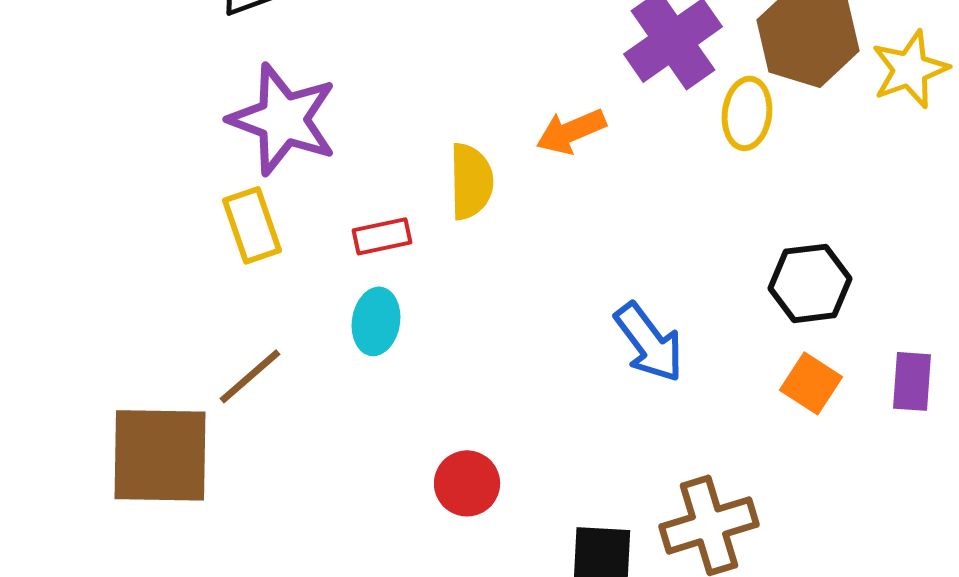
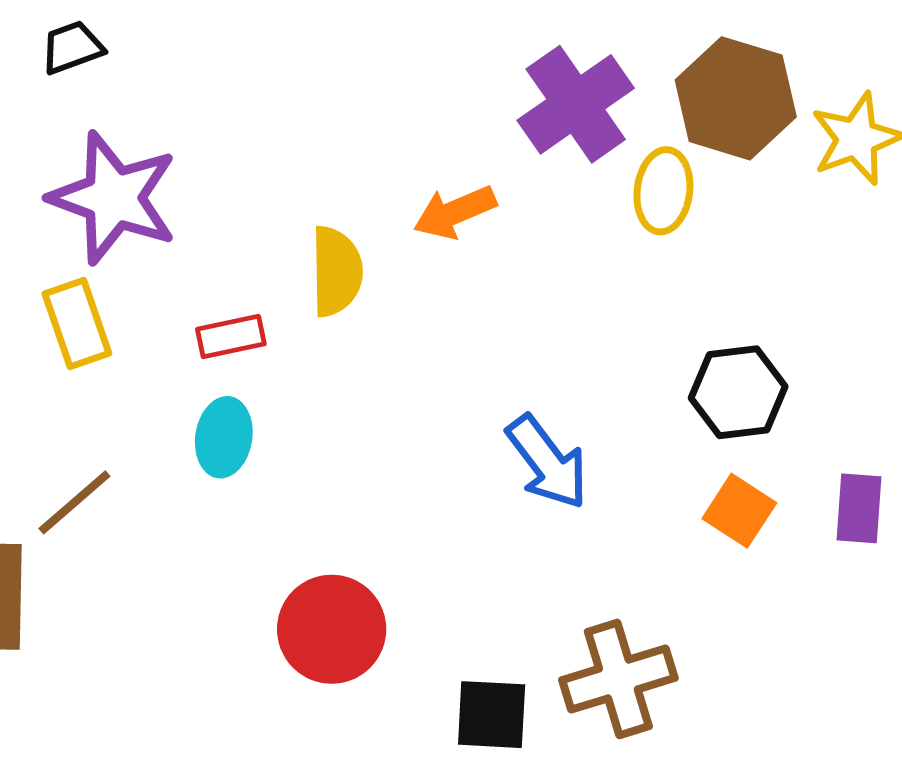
red circle: (467, 483) -> (332, 629), size x1.4

